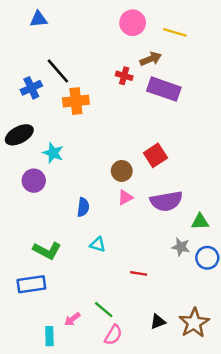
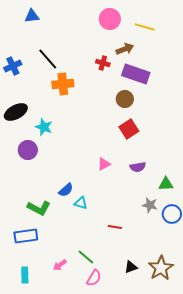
blue cross: (31, 88) -> (13, 66), moved
brown circle: (122, 171) -> (125, 99), moved
purple semicircle: (166, 201) -> (138, 167), size x0.6
blue semicircle: (83, 207) -> (66, 190), moved, turned 42
cyan rectangle: (49, 336) -> (25, 275), moved

